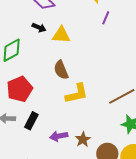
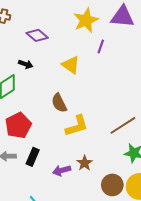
black arrow: (39, 28) -> (26, 64), moved
yellow triangle: (61, 35) -> (71, 65), moved, turned 36
brown star: (83, 139) -> (85, 163), moved

